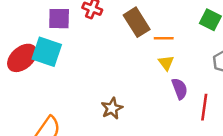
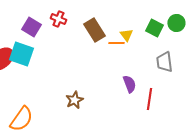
purple square: (59, 19) -> (31, 27), turned 30
yellow triangle: (166, 63) -> (126, 35), moved

